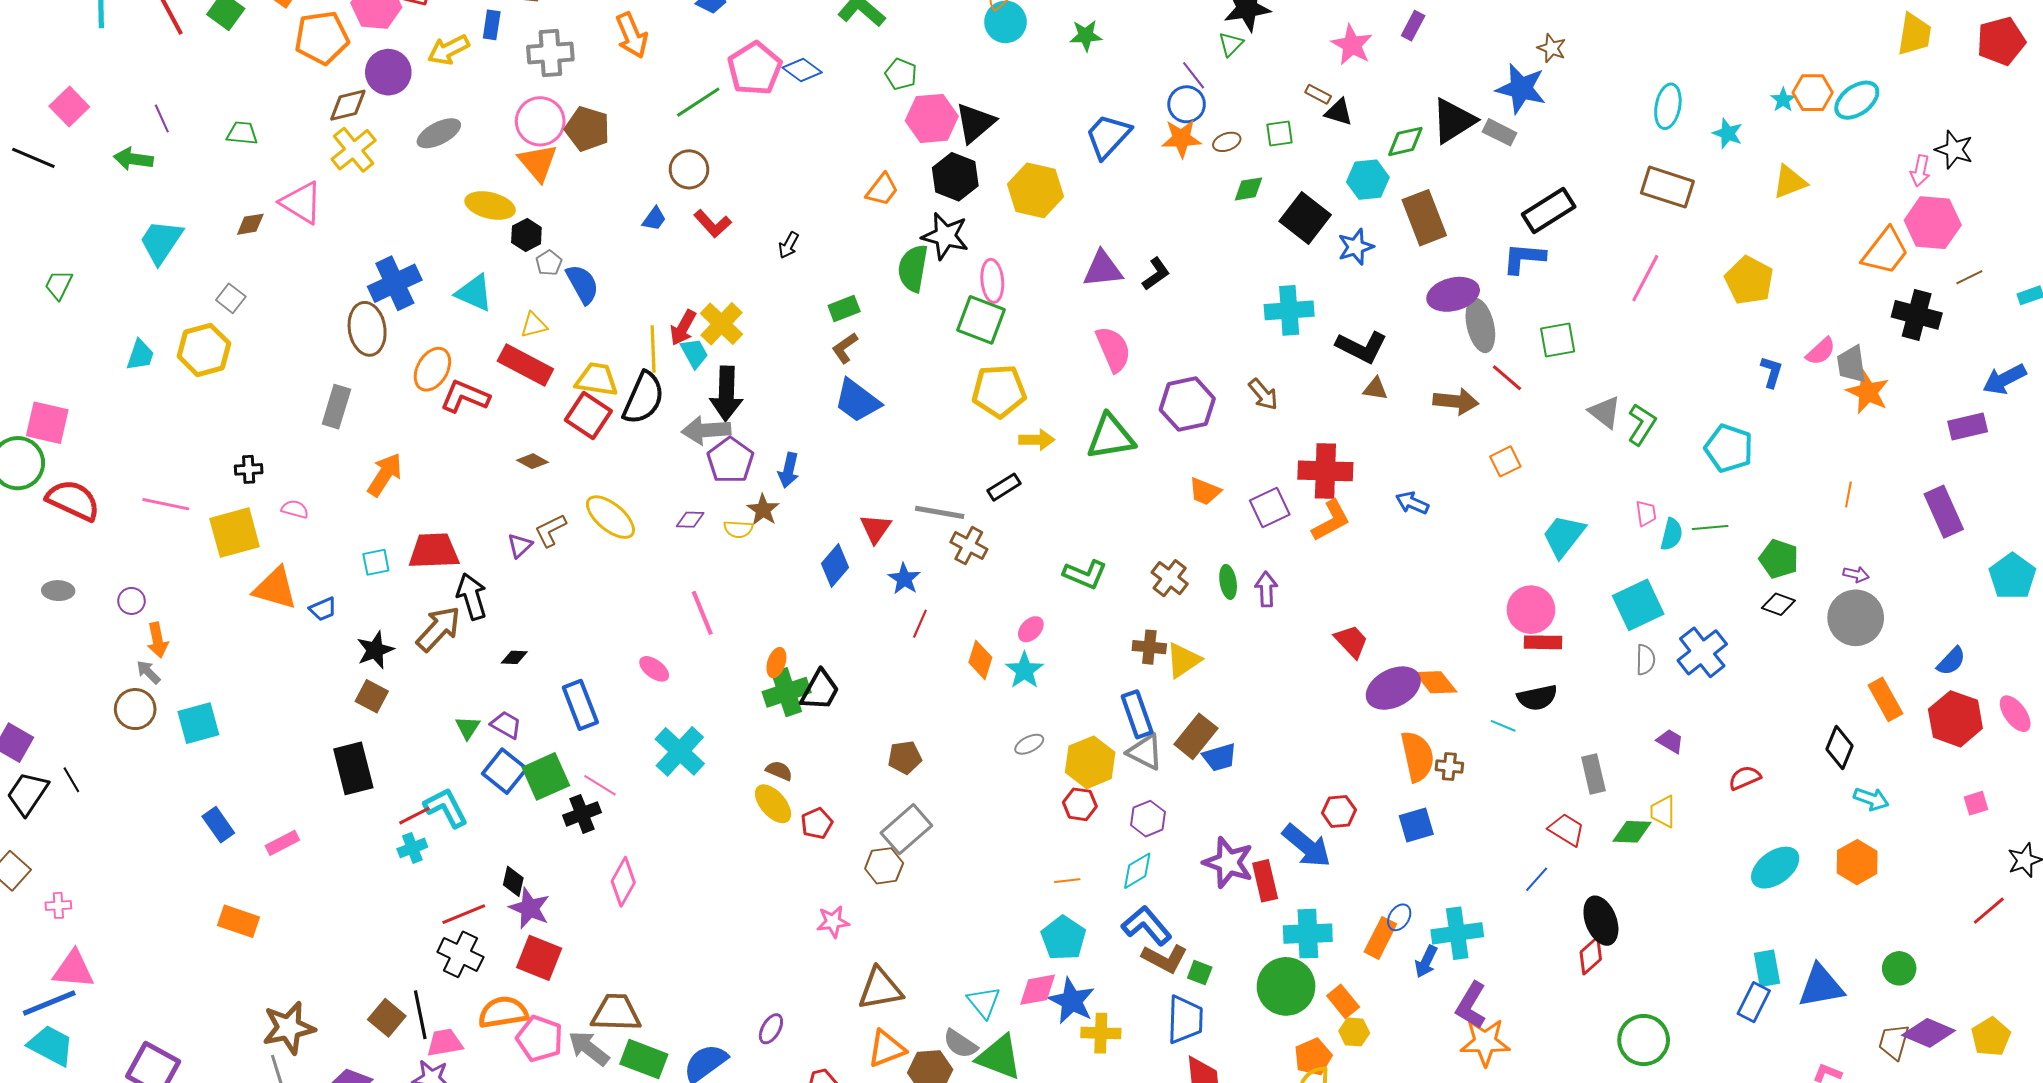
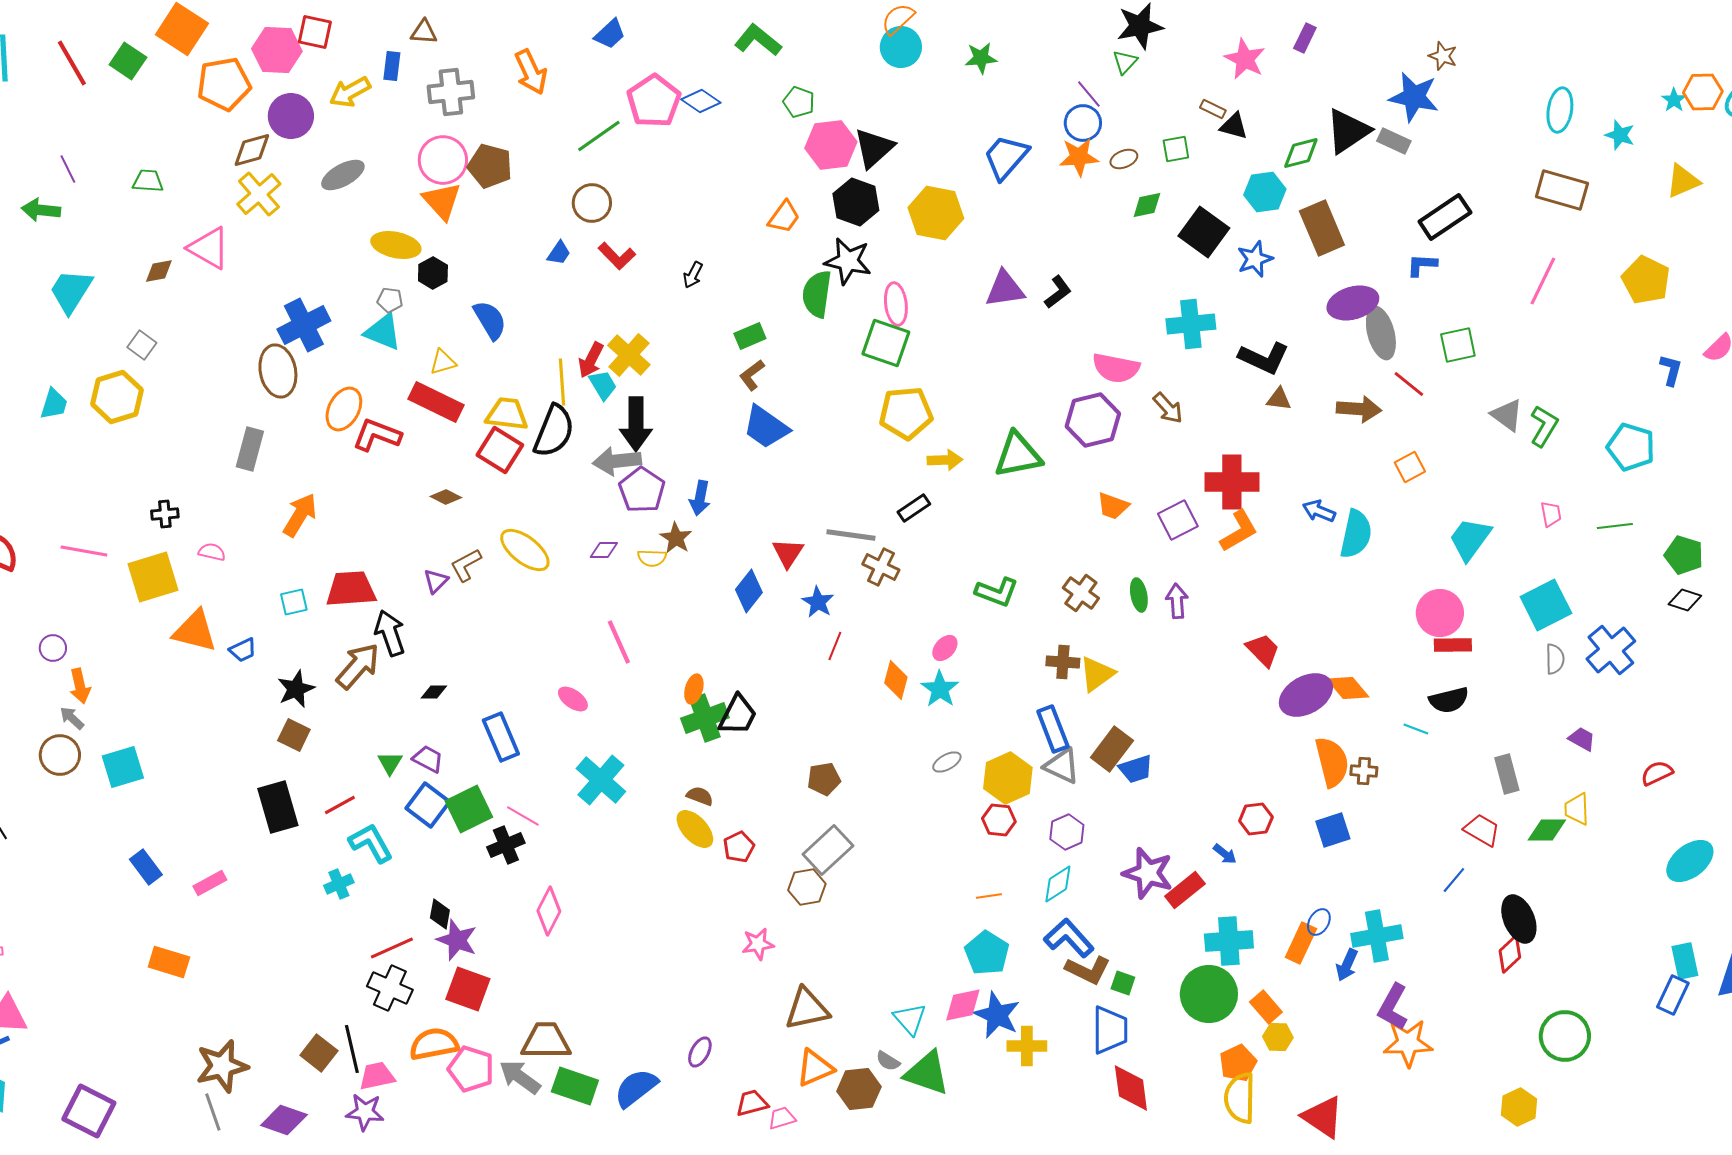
blue L-shape: (1524, 258) -> (1422, 265), size x0.7
gray pentagon: (549, 263) -> (390, 300), moved, turned -30
pink semicircle: (1113, 349) -> (1116, 368), moved, turned 126
cyan semicircle: (1672, 534) -> (1356, 534), moved, size x1.5
red line: (414, 816) -> (340, 805), moved
blue arrow: (1307, 846) -> (1225, 854), size x0.5
red rectangle: (1265, 881) -> (1185, 890), turned 66
gray semicircle: (960, 1044) -> (888, 1061), size x0.7

